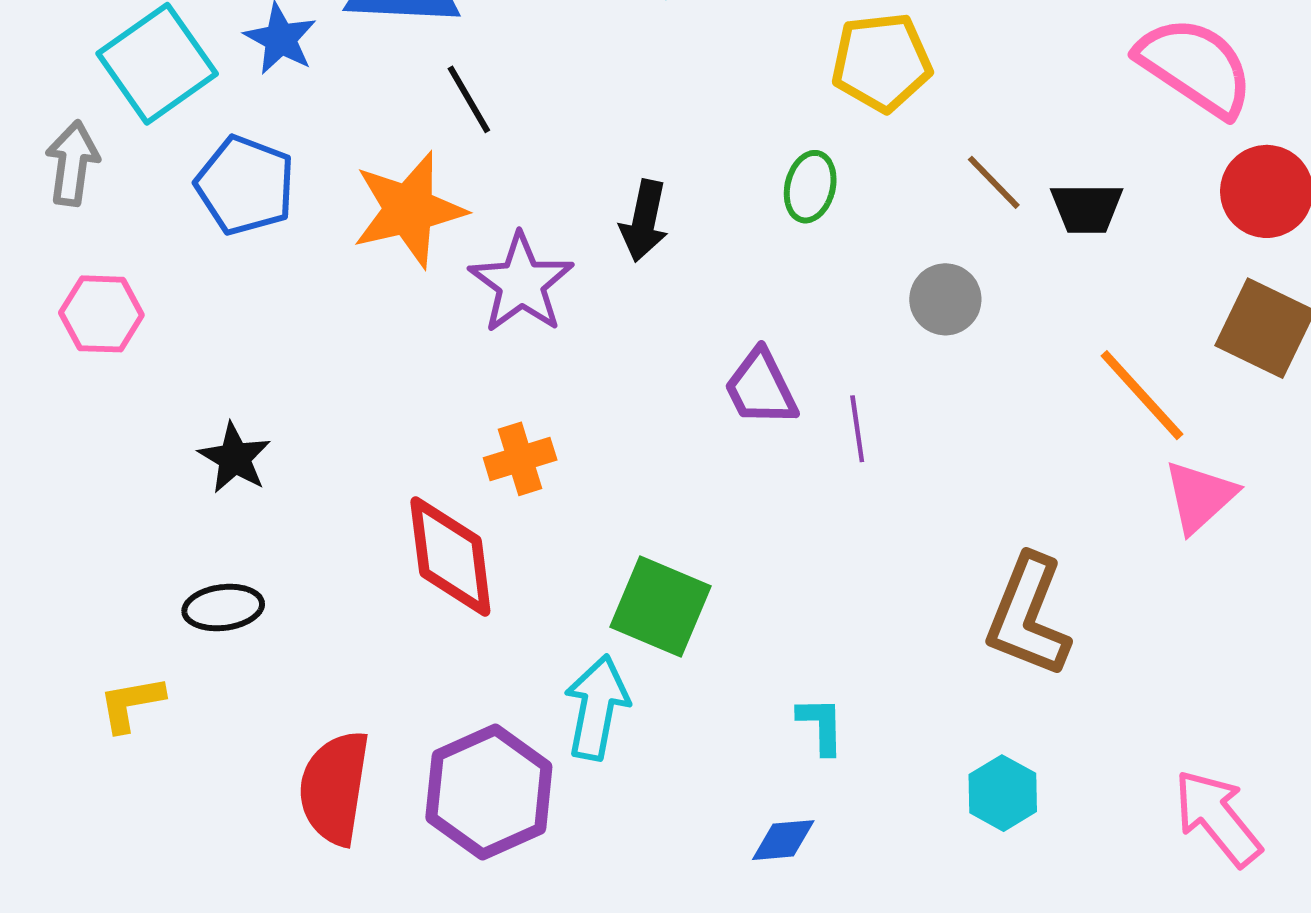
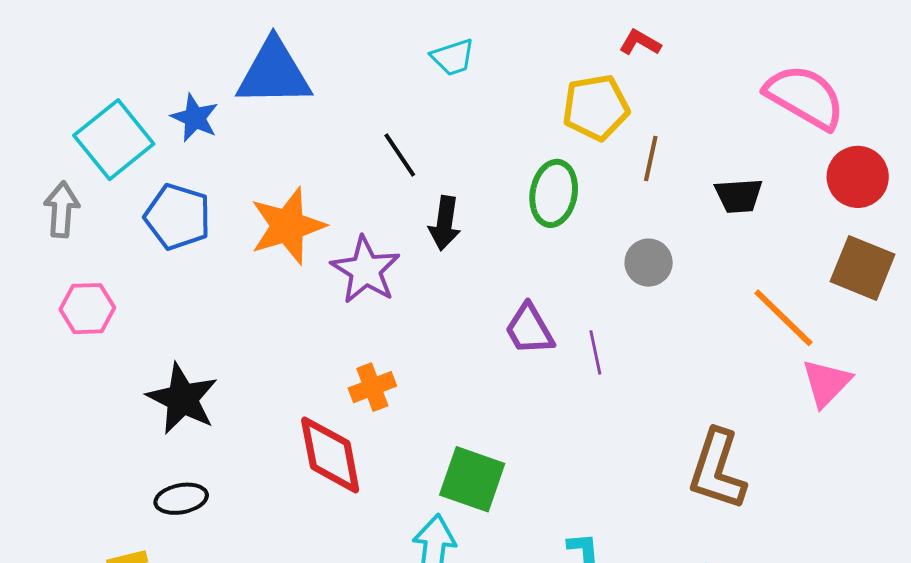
black line: (469, 99) -> (400, 155), moved
brown line: (994, 182) -> (651, 159), moved, turned 60
green ellipse: (810, 187) -> (554, 193), size x1.4
black star: (235, 458) -> (182, 399), size x1.5

